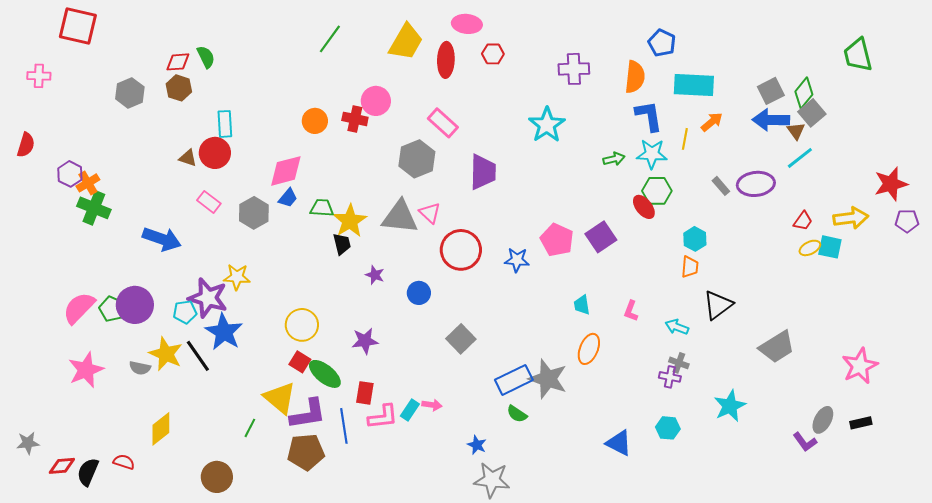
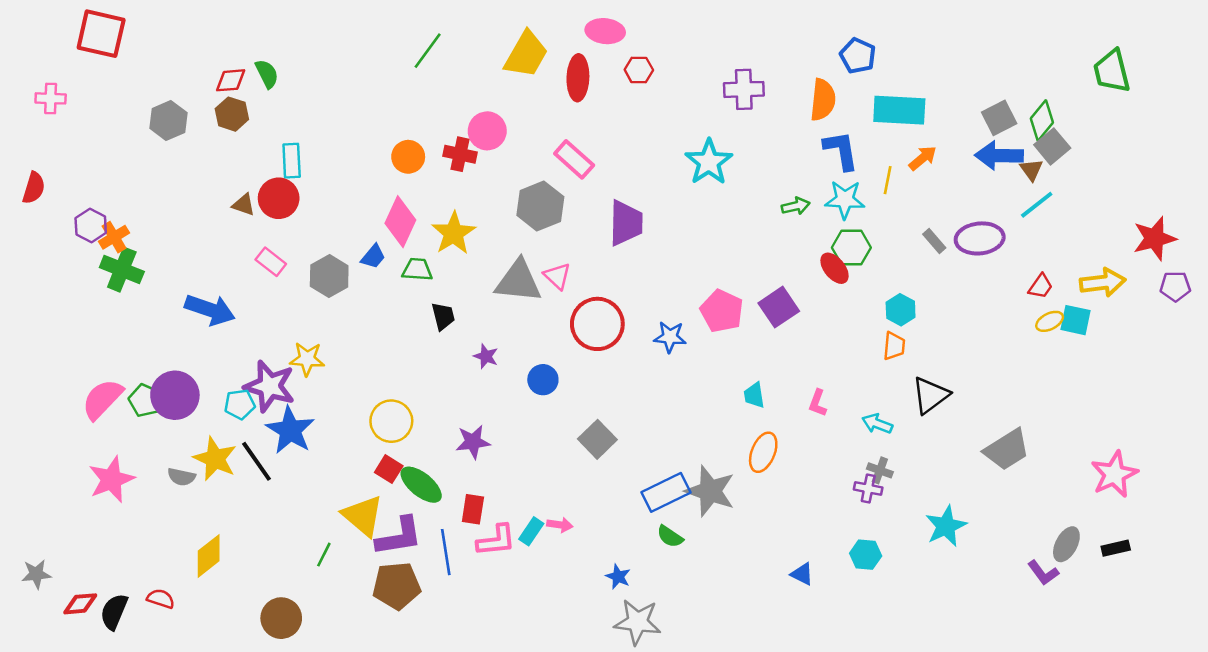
pink diamond: (286, 171) -> (400, 222), moved, turned -51
yellow star: (350, 221) -> (454, 233), moved
blue triangle: (619, 443) -> (802, 574), size x0.7

